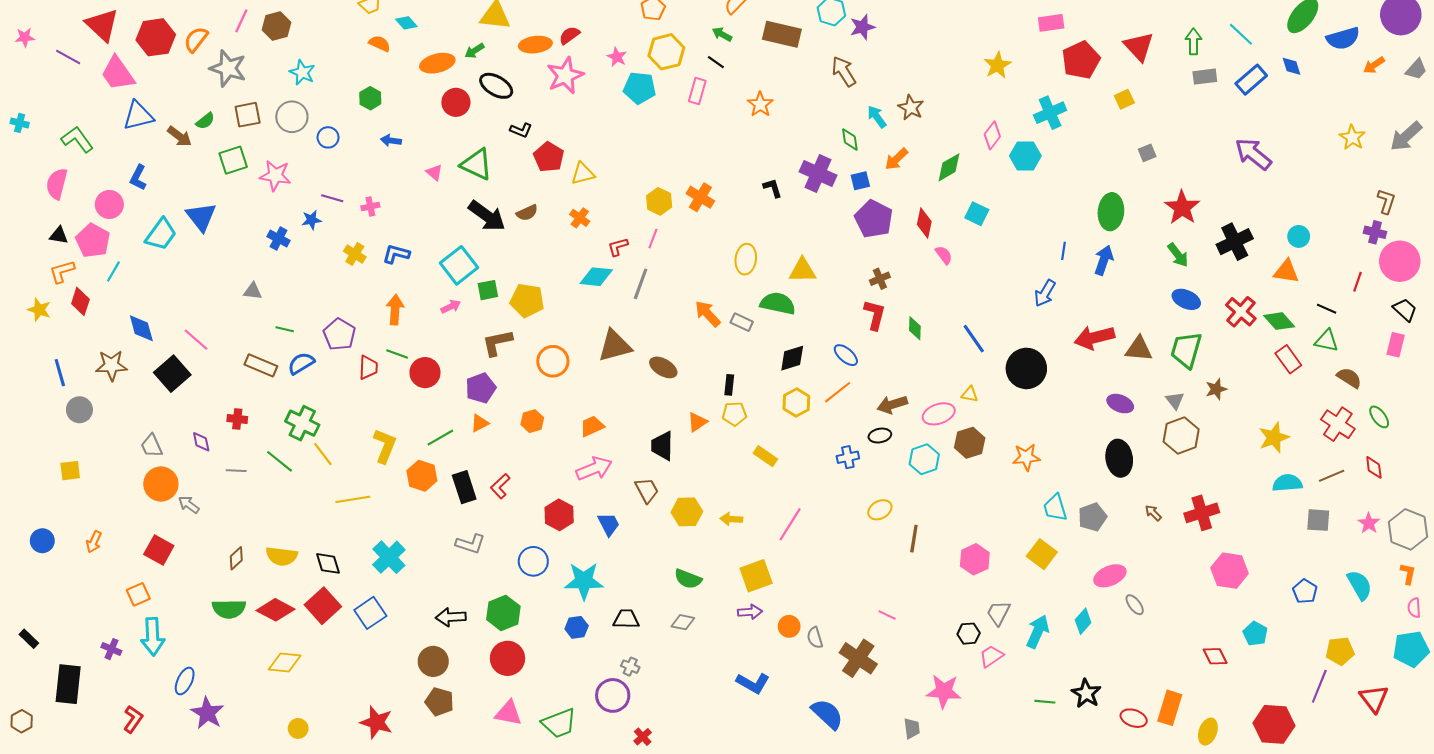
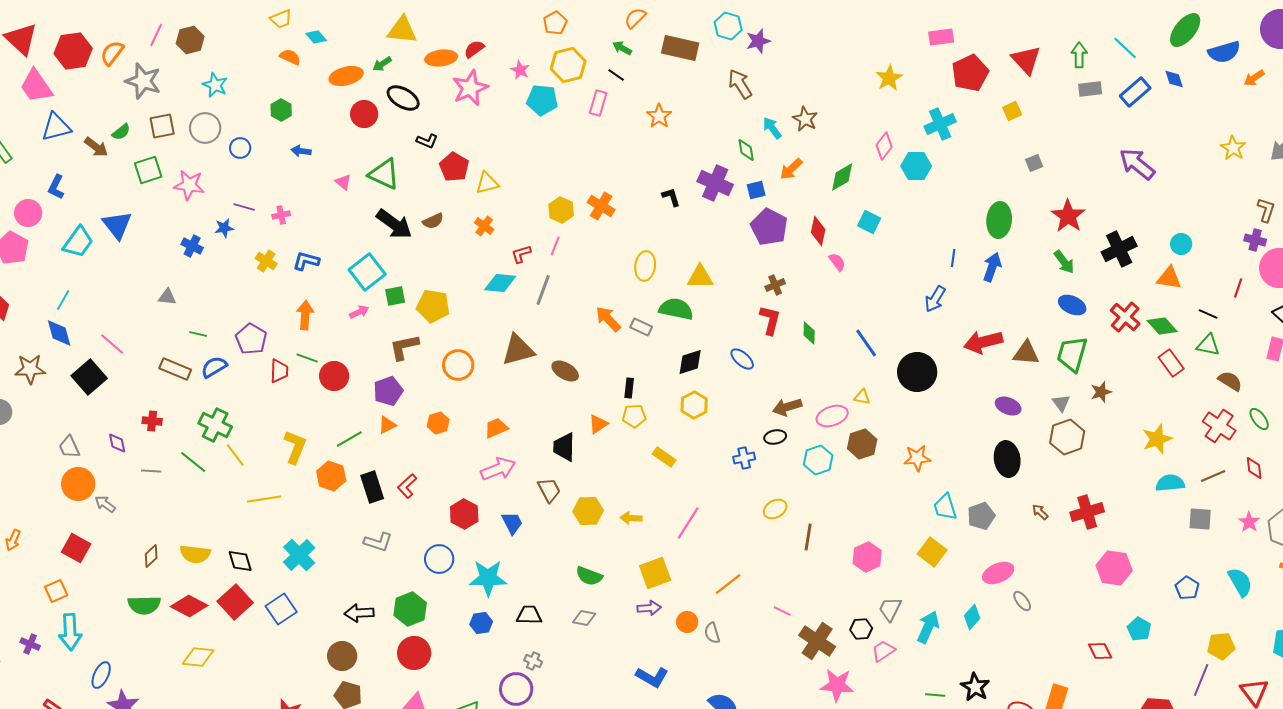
cyan line: (113, 272) -> (63, 300), moved
orange line: (838, 392) -> (728, 584), moved
brown cross: (858, 658) -> (817, 641), moved

